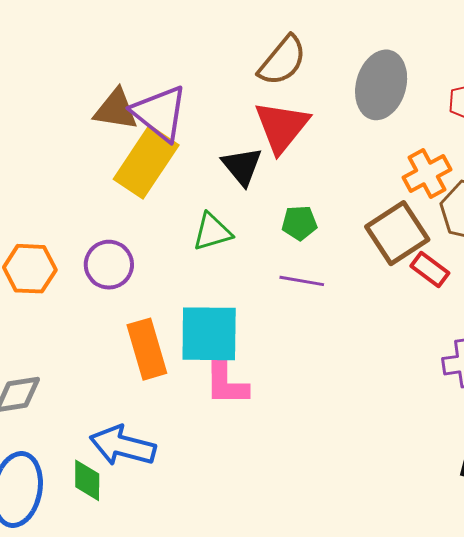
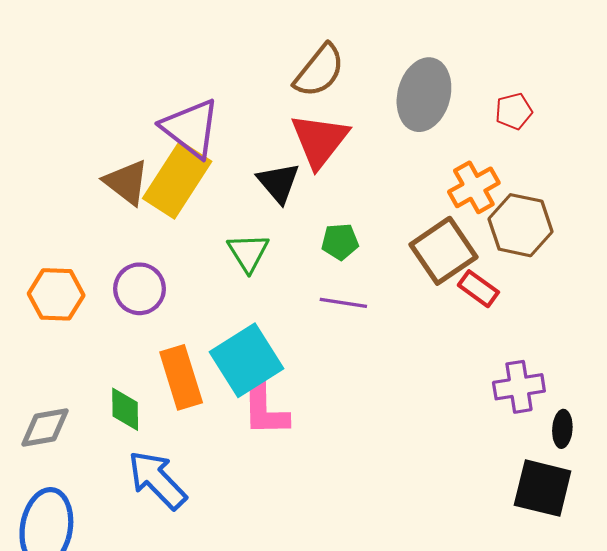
brown triangle: (116, 110) -> (126, 182), moved, turned 30
green triangle: (212, 232) -> (248, 253), turned -45
cyan square: (209, 334) -> (246, 360), turned -32
blue arrow: (123, 446) -> (157, 480), turned 32
green diamond: (87, 480) -> (125, 409), moved

